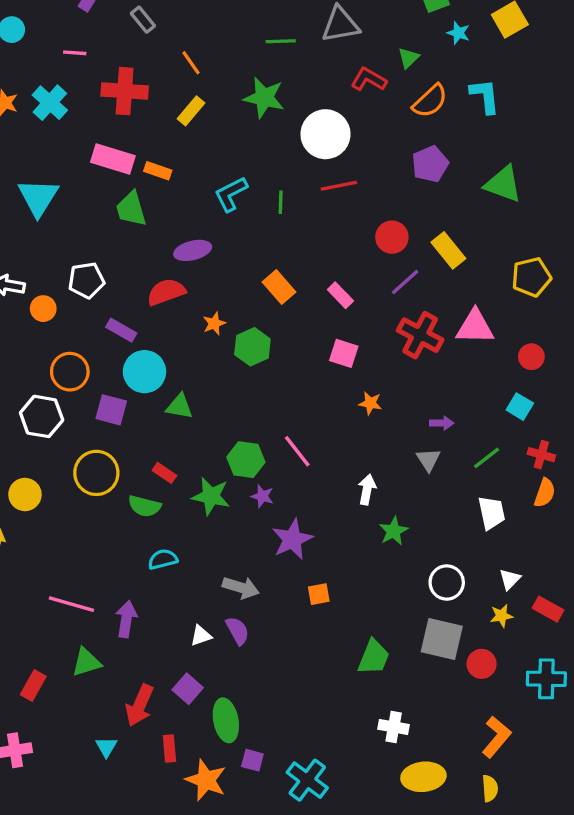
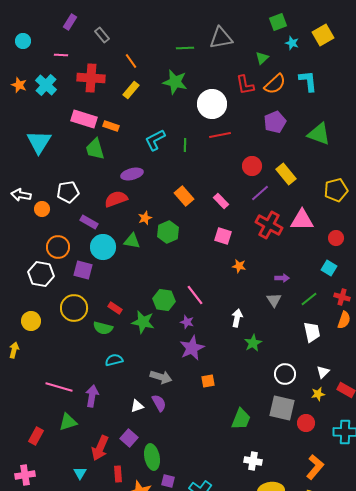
red L-shape: (369, 79) -> (245, 85), moved, turned -130
green triangle: (179, 407) -> (132, 241), moved
purple star: (262, 496) -> (187, 322), moved

